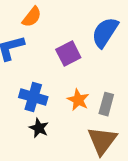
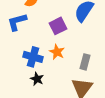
orange star: (78, 100) -> (57, 52), moved

